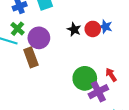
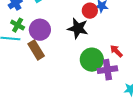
black star: (74, 29) -> (78, 28), moved, size x1.5
purple cross: (98, 92) -> (107, 70), turned 30

